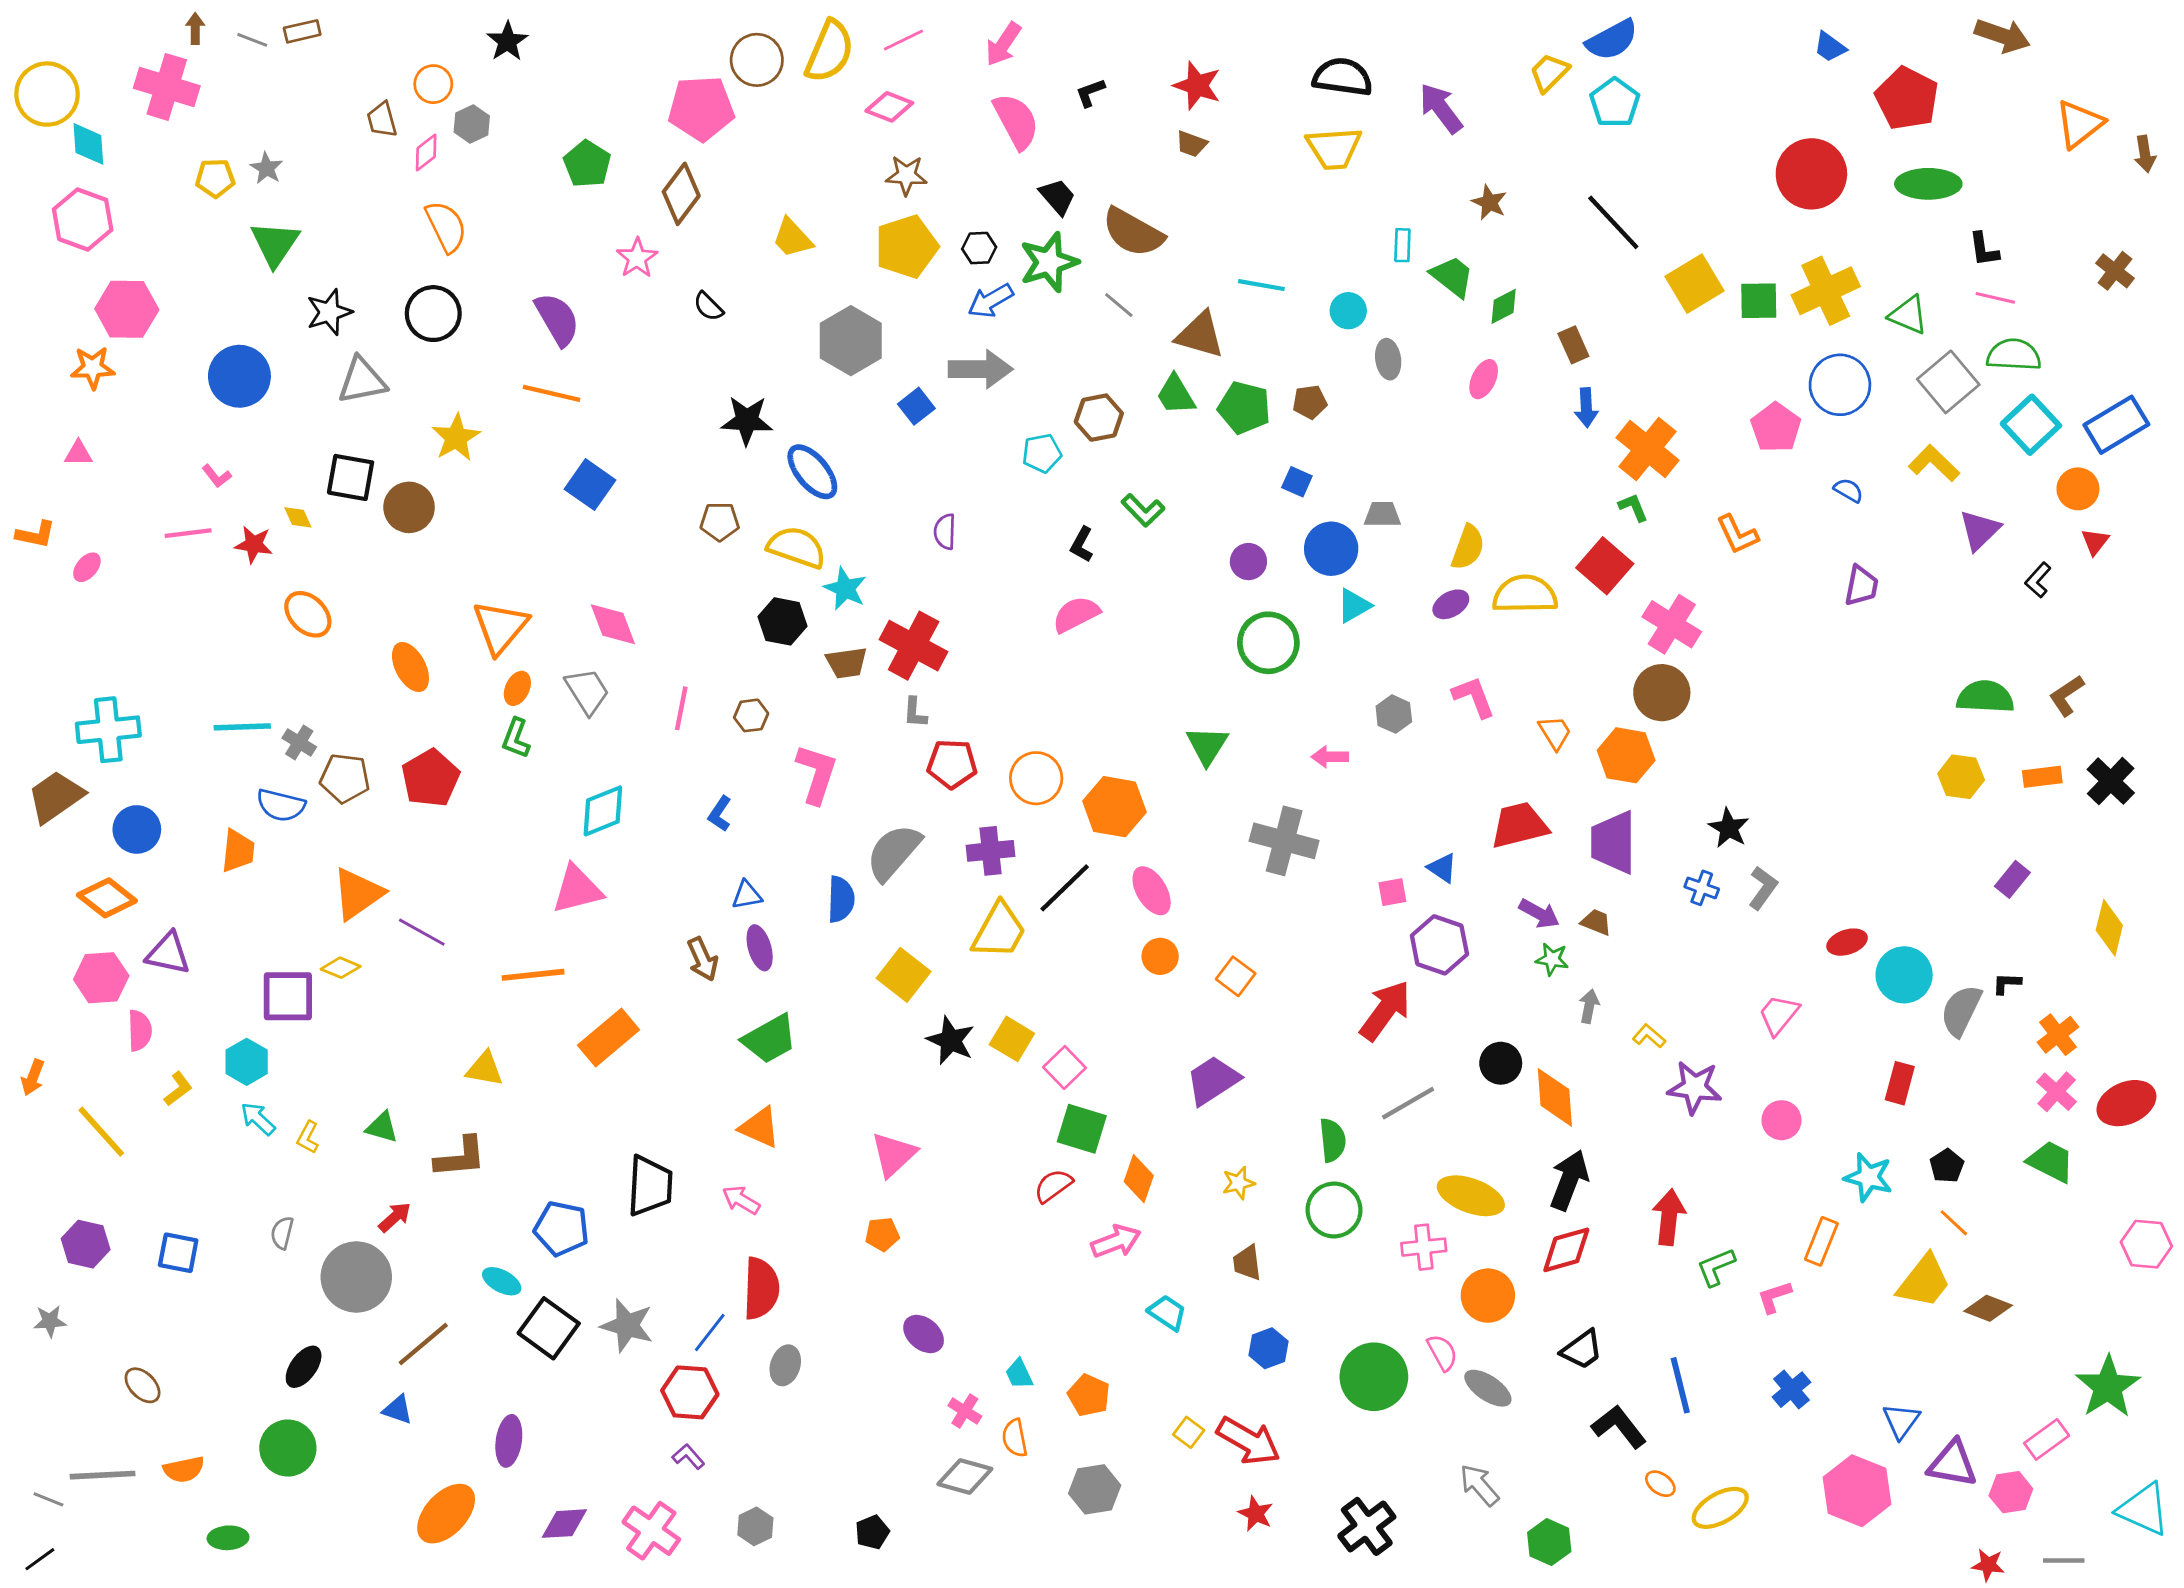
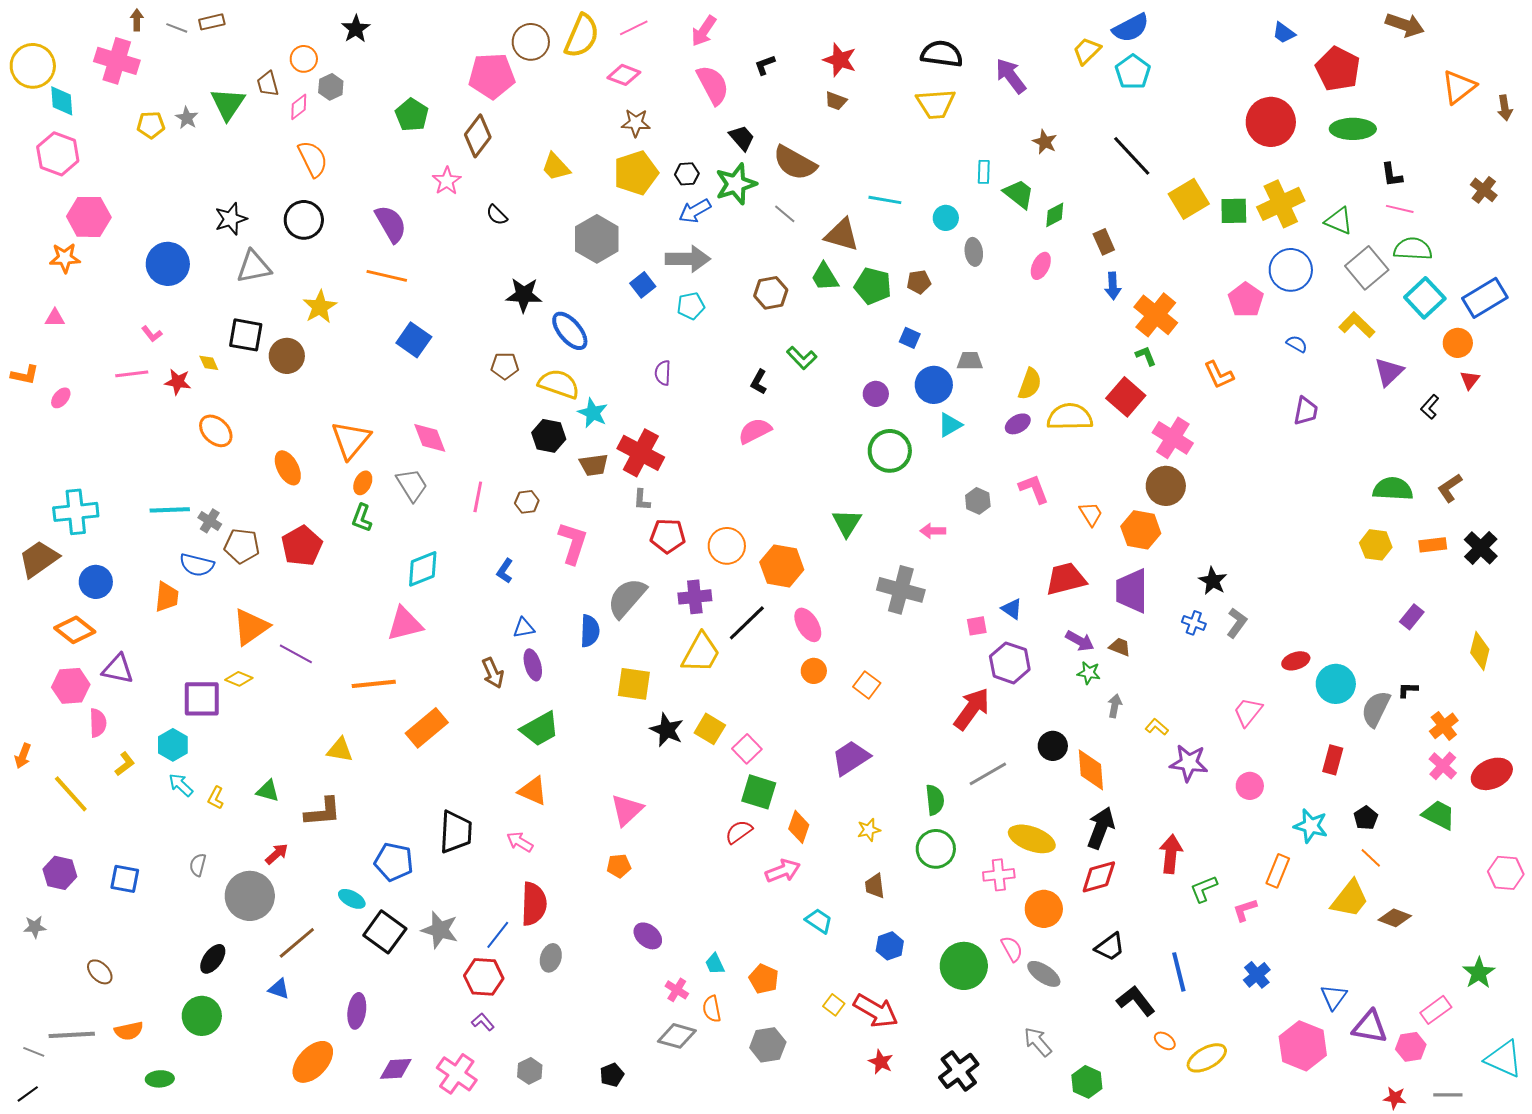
green triangle: (275, 244) -> (228, 104), moved
cyan pentagon: (1042, 453) -> (691, 306), moved
yellow square: (904, 975) -> (634, 684), turned -30
green star: (2108, 1387) -> (1479, 973), size x0.7

